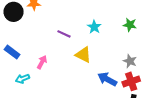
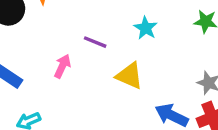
pink arrow: (42, 62) -> (62, 66), moved

